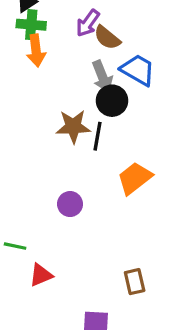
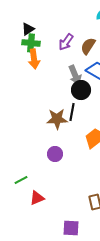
brown semicircle: (107, 38) -> (88, 46), moved, turned 84
brown star: (73, 126) -> (57, 119), moved
green line: (15, 246) -> (21, 180), turned -40

